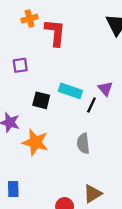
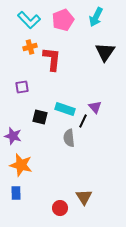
orange star: (35, 142) -> (21, 165), moved
gray semicircle: (83, 143) -> (69, 138), moved
brown triangle: (93, 194) -> (84, 197), turned -30

